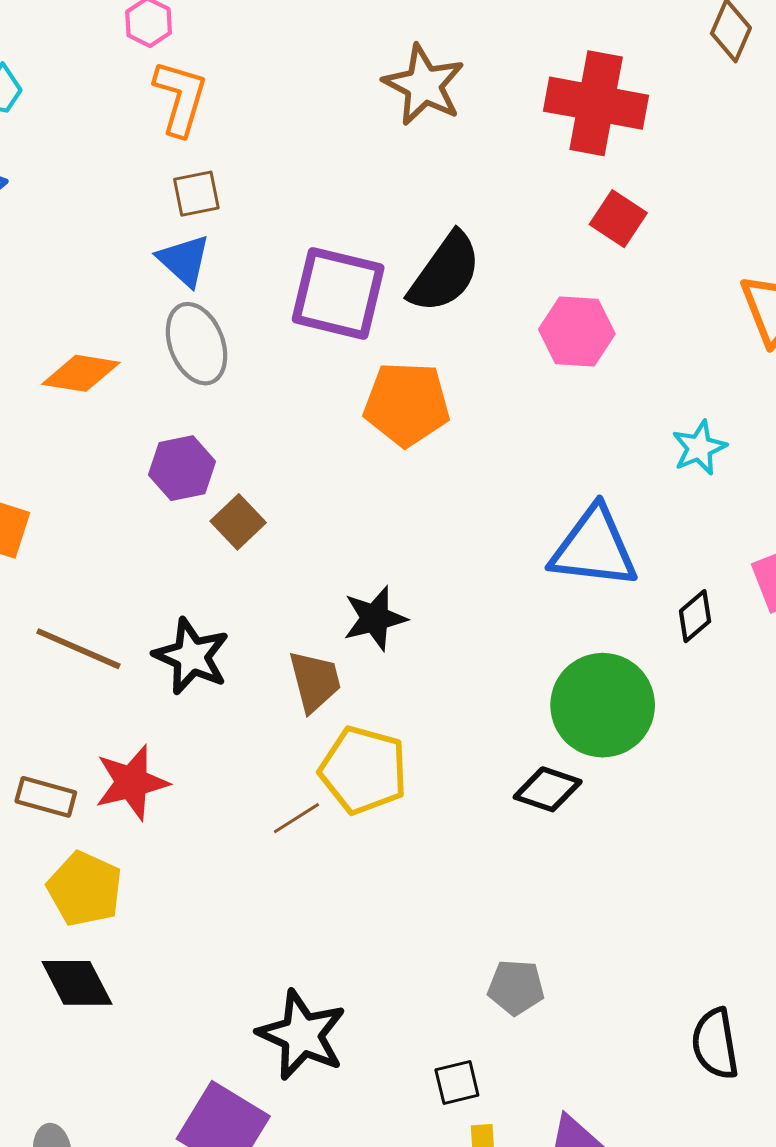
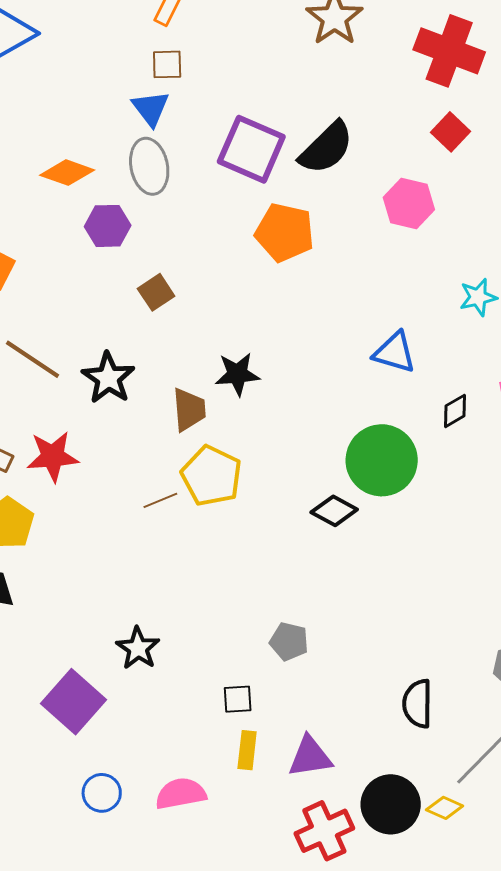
purple hexagon: (182, 468) -> (108, 226), moved
blue triangle: (594, 548) -> (395, 352), size x0.7
black star: (302, 1035) -> (138, 648), size x0.7

